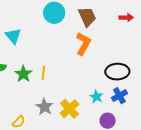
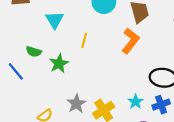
yellow line: (43, 73) -> (84, 40), moved

